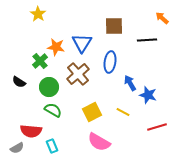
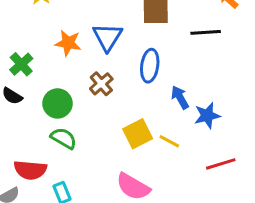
green cross: (40, 61) -> (21, 64), moved
brown cross: (78, 74) -> (101, 84), size x0.7
blue star: (148, 95) -> (207, 116), turned -30
yellow square: (92, 112) -> (138, 134), moved

